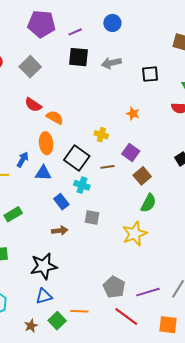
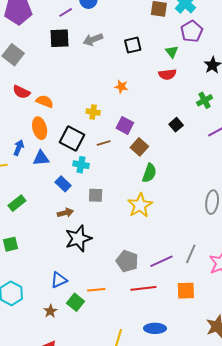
purple line: (75, 32) -> (66, 12), moved
black star: (44, 266) -> (78, 238), moved
red line: (126, 316) -> (143, 288), turned -35

